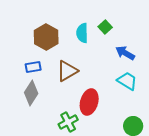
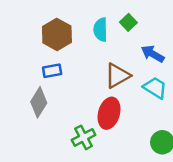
blue rectangle: (33, 67) -> (52, 71), moved
brown triangle: (67, 71) -> (117, 76), moved

